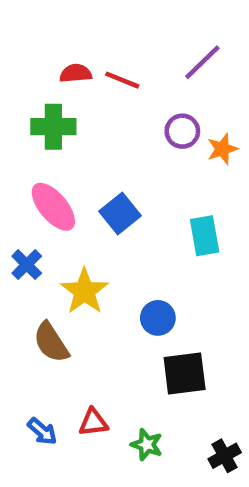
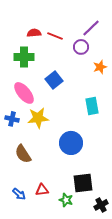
purple circle: (182, 131) -> (81, 47), moved
blue square: (120, 213) -> (54, 80), moved
blue cross: (27, 265) -> (12, 119), turned -32
yellow star: (84, 291) -> (38, 118), moved, turned 30
blue circle: (158, 318) -> (71, 143), size x1.5
black square: (185, 374) -> (83, 183), moved

